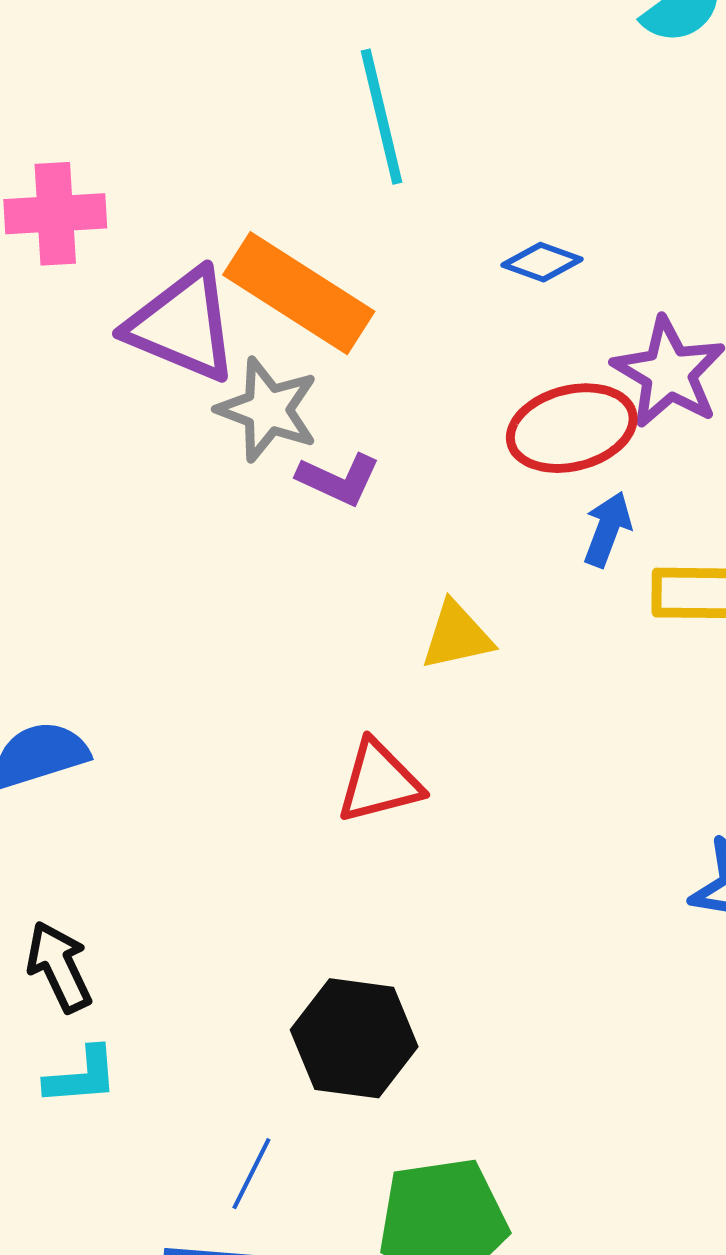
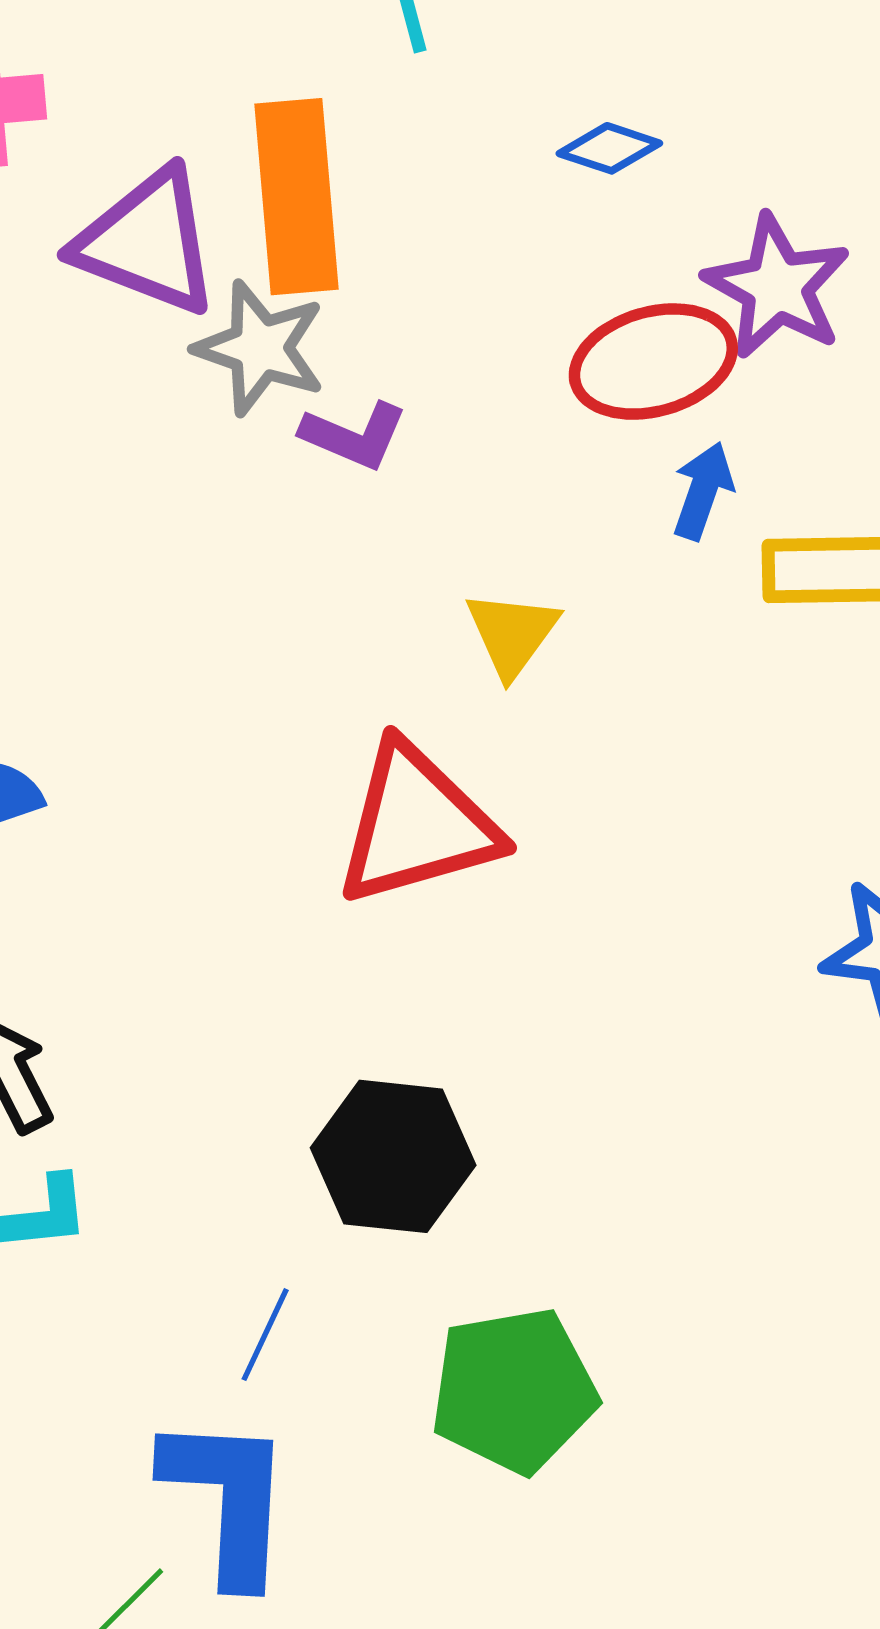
orange rectangle: (299, 293) -> (297, 197), turned 54
yellow triangle: (457, 636) -> (512, 634), turned -40
red triangle: (379, 782) -> (417, 825), size x1.5

